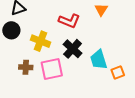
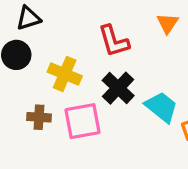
red L-shape: (69, 21) -> (114, 41), turned 50
cyan trapezoid: (99, 60) -> (161, 107), turned 145

